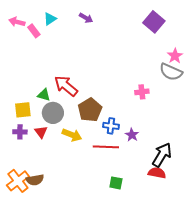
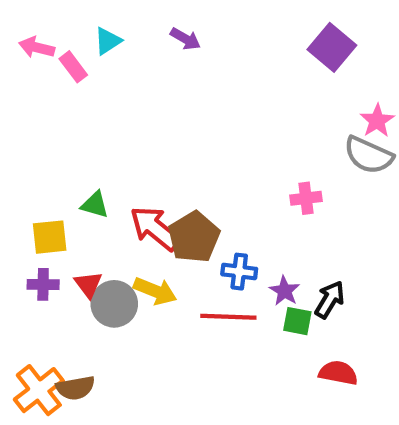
red arrow: (66, 86) -> (155, 228), moved
gray circle: (53, 113) -> (114, 304), moved
black arrow: (162, 155) -> (330, 300), moved, size x0.7
green square: (116, 183) -> (297, 321), moved

